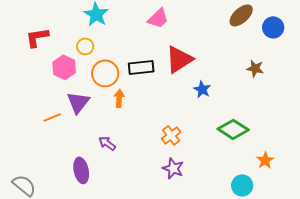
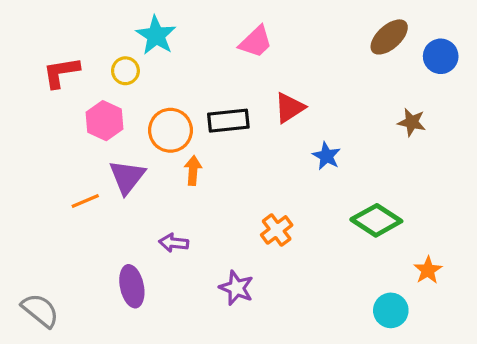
yellow circle: (85, 46) -> (125, 71), moved
red triangle: (179, 59) -> (289, 108), size x0.7
purple arrow: (107, 143) -> (174, 243), turned -30
purple star: (173, 168) -> (236, 288), moved

